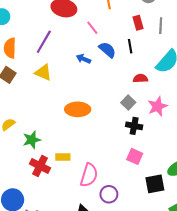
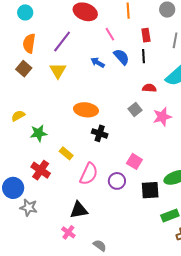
red rectangle: (138, 23) -> (146, 35), moved
yellow triangle: (43, 72) -> (58, 71), turned 30
black cross: (134, 126) -> (100, 133), moved
yellow rectangle: (63, 157) -> (66, 153), turned 32
red cross: (40, 166) -> (41, 170), moved
purple circle: (109, 194) -> (117, 181), moved

